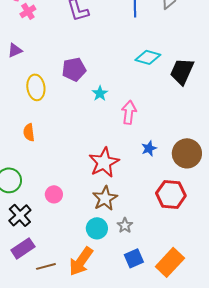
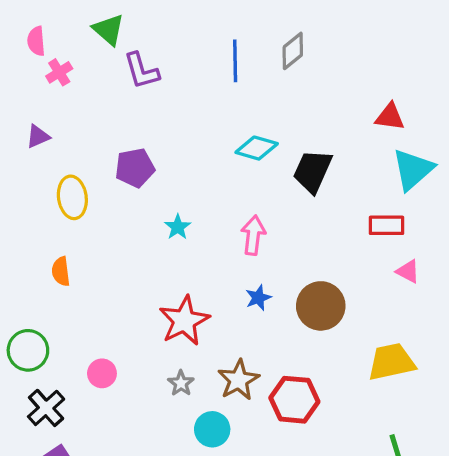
cyan star: (100, 93) -> (178, 227), moved
pink arrow: (129, 112) -> (253, 235), moved
red hexagon: (171, 194) -> (294, 400), moved
brown star: (105, 198) -> (238, 380), moved
gray star: (125, 225) -> (181, 383), moved
cyan circle: (97, 228) -> (212, 429), moved

